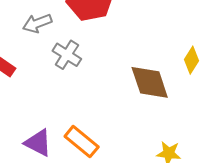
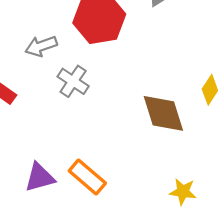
purple triangle: (38, 143) -> (40, 177), turned -44

